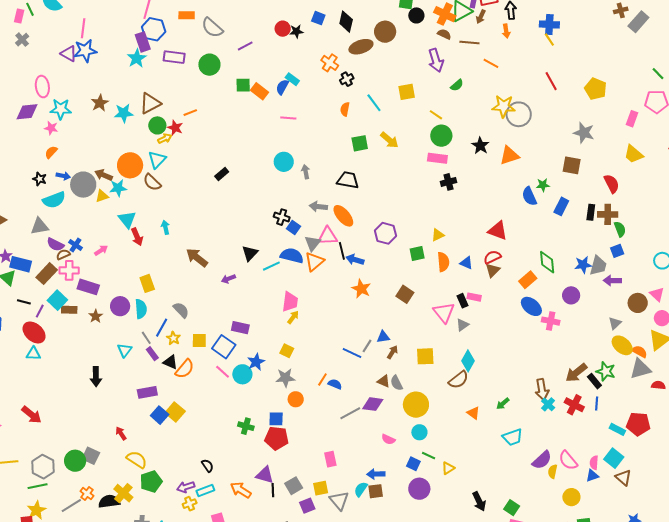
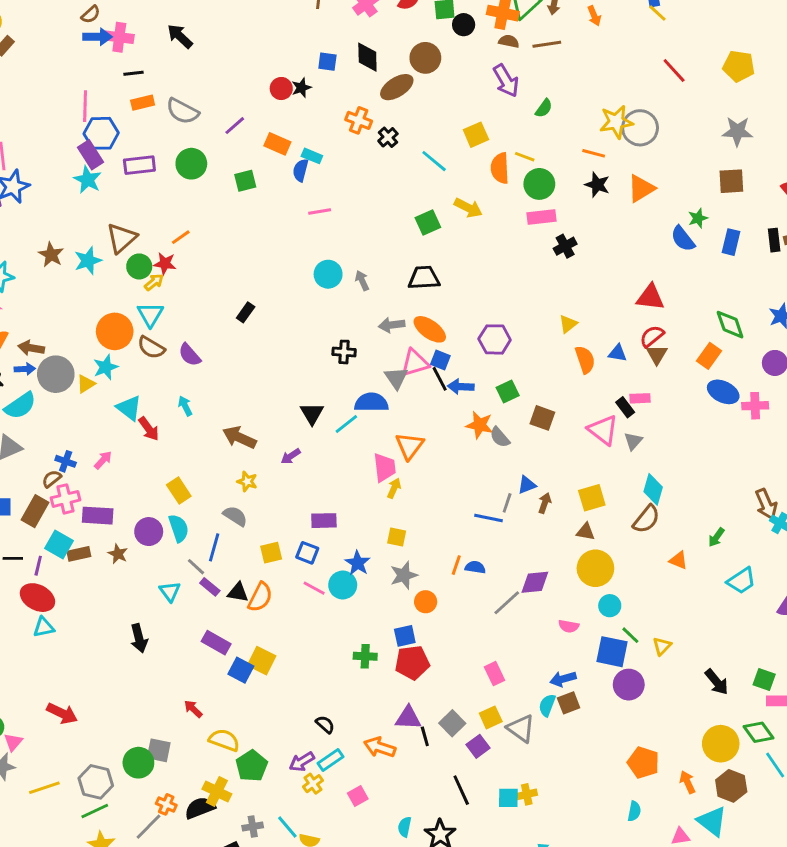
orange line: (491, 63) -> (594, 153), moved
orange rectangle: (260, 91) -> (277, 144), moved
orange semicircle: (345, 109) -> (500, 168), moved, size x1.5
brown arrow: (104, 175) -> (31, 348), moved
blue square: (293, 228) -> (440, 360), moved
purple semicircle: (55, 244) -> (190, 355), moved, turned 36
green square: (417, 254) -> (508, 391), moved
orange triangle: (314, 262) -> (410, 446), moved
yellow star: (173, 338) -> (247, 481), moved
blue square: (224, 347) -> (307, 553), size x0.7
brown triangle: (384, 381) -> (586, 532), moved
gray semicircle: (397, 383) -> (500, 437), moved
purple rectangle: (147, 392) -> (216, 643), turned 54
green line: (429, 456) -> (630, 635), turned 32
blue square: (413, 464) -> (612, 652), size x1.6

